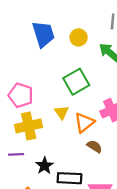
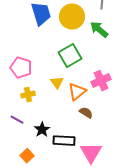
yellow circle: (79, 37) -> (72, 17), size x1.6
yellow cross: (29, 126) -> (28, 95), size x0.6
purple line: (16, 154) -> (17, 120), turned 32

